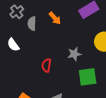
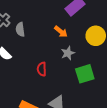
orange arrow: (55, 18) -> (61, 32), moved

